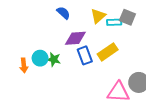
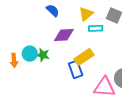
cyan rectangle: (114, 22) -> (96, 28), moved
yellow rectangle: (108, 52) -> (84, 57), moved
blue rectangle: (85, 55) -> (76, 69), moved

